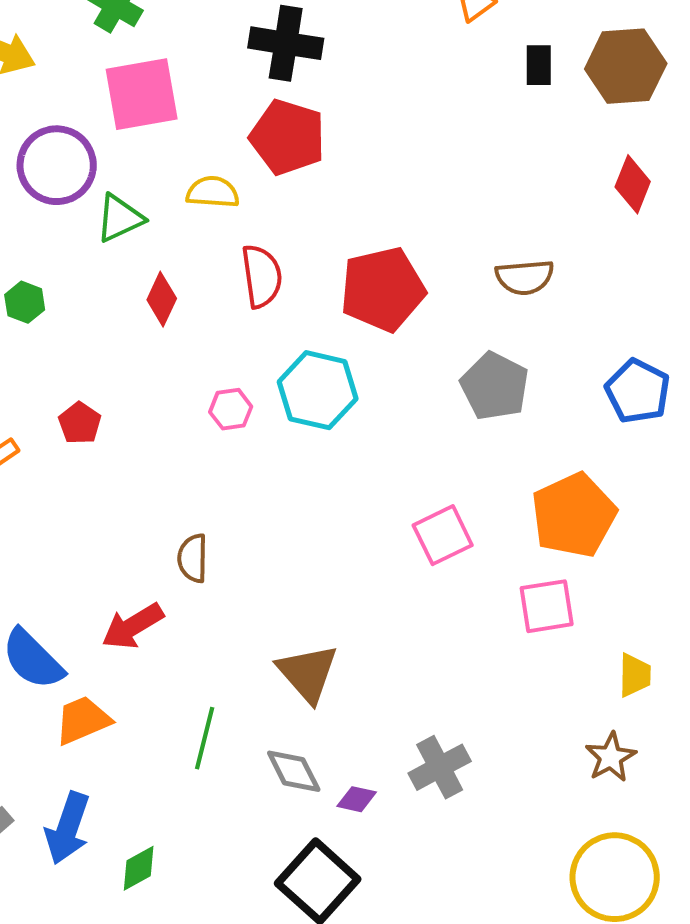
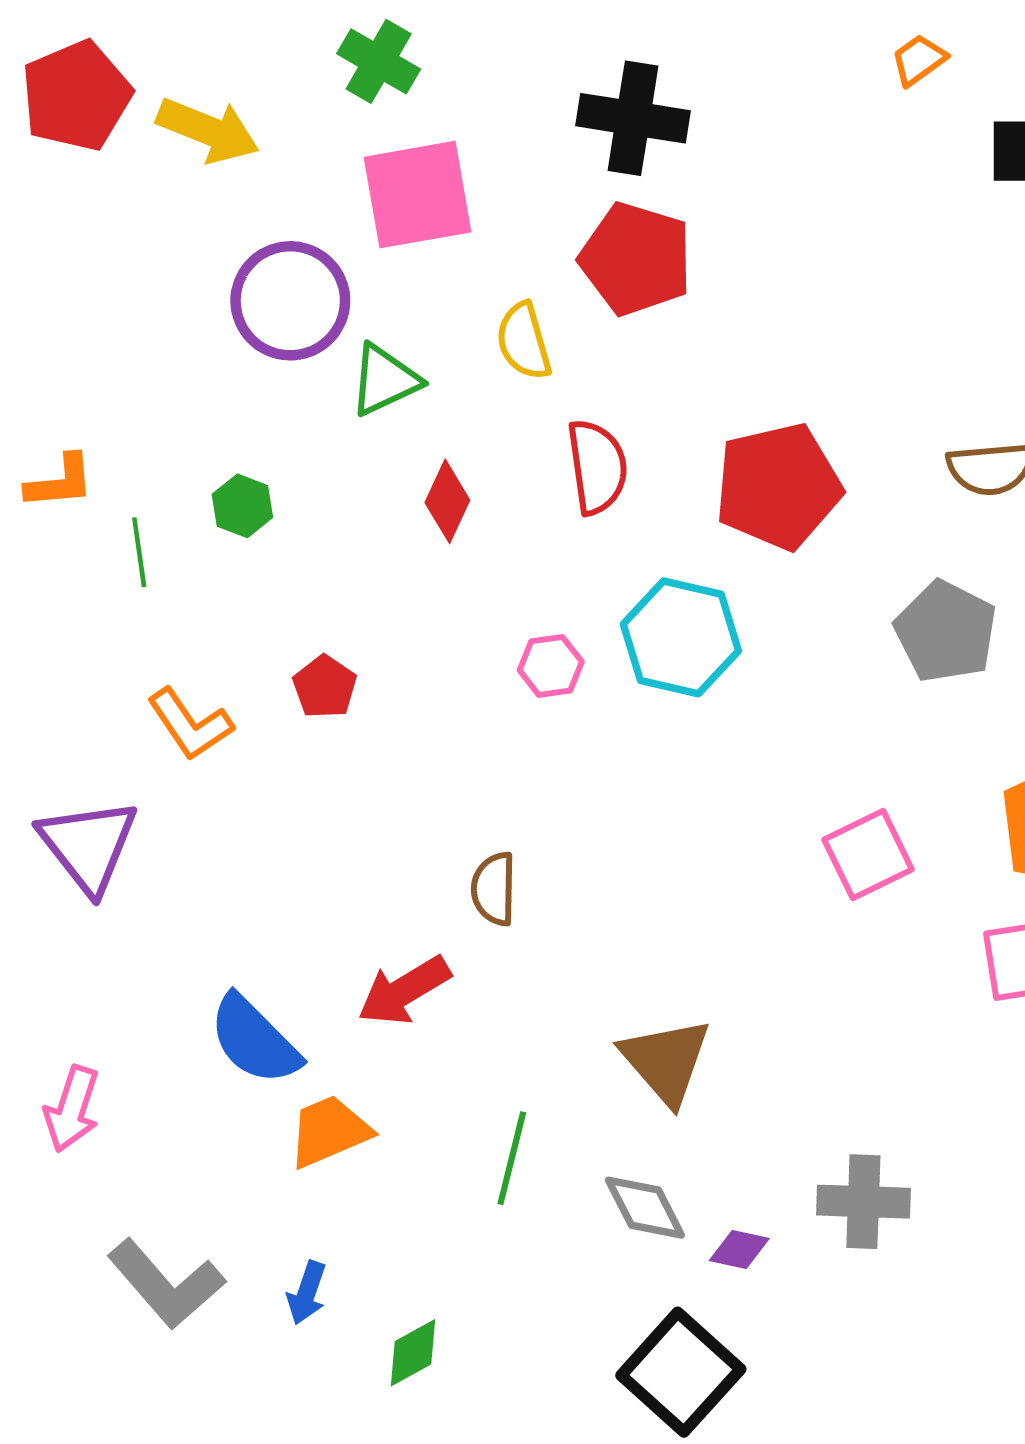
yellow semicircle: (213, 192) -> (524, 341), turned -110
gray cross: (440, 767) -> (863, 1202), turned 30
blue arrow: (68, 828) -> (307, 1293), size x0.6

